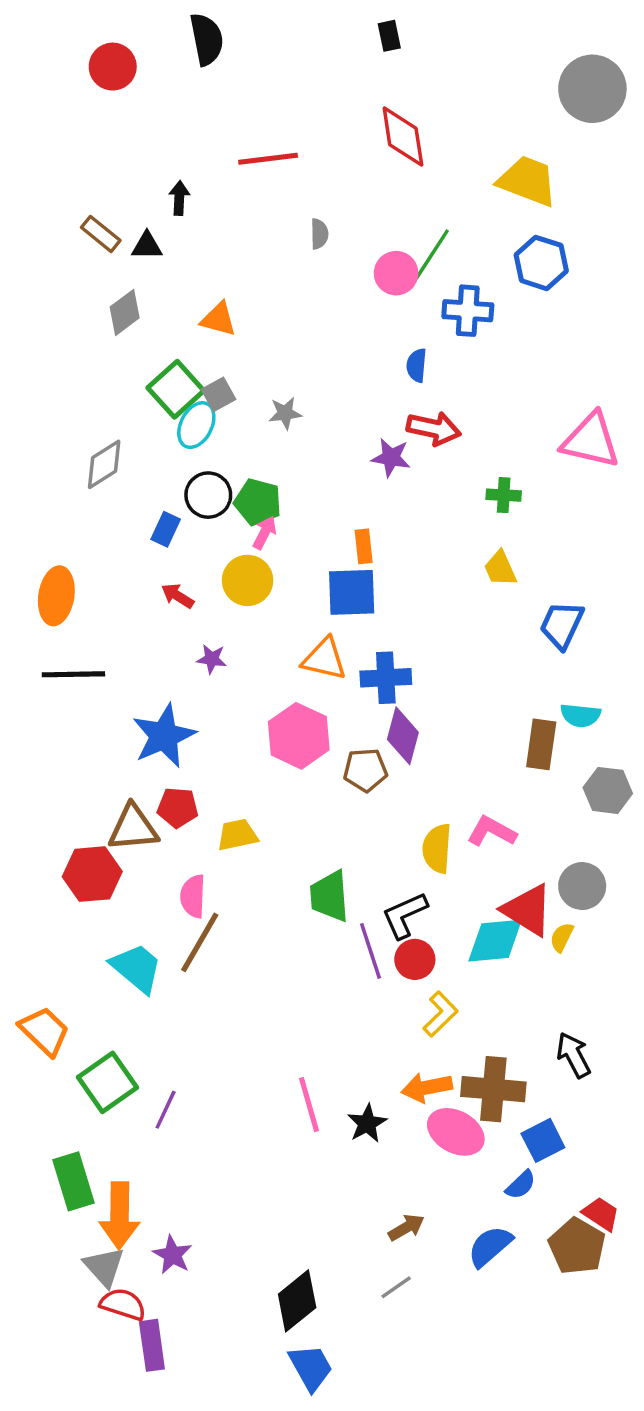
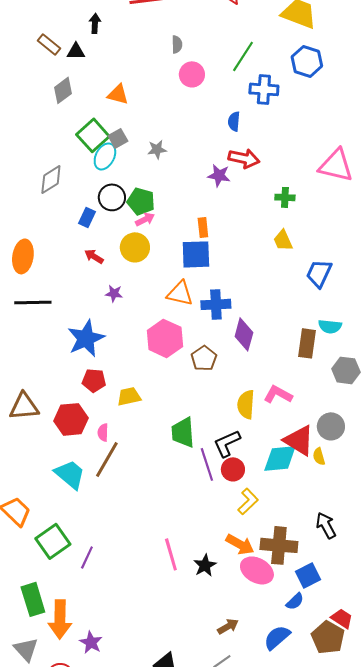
pink circle: (396, 273) -> (192, 74), moved
pink arrow: (265, 533) -> (145, 219), turned 36
purple diamond: (403, 736) -> (244, 334), moved
brown pentagon: (365, 770) -> (204, 358), turned -30
brown triangle: (133, 828) -> (24, 406), moved
red hexagon: (92, 874) -> (71, 419), moved
pink semicircle: (193, 896) -> (103, 432), size x0.7
yellow semicircle: (562, 937) -> (319, 456), turned -42
orange arrow: (427, 1087) -> (240, 544), turned -140
gray triangle: (104, 1267) -> (26, 649), moved

